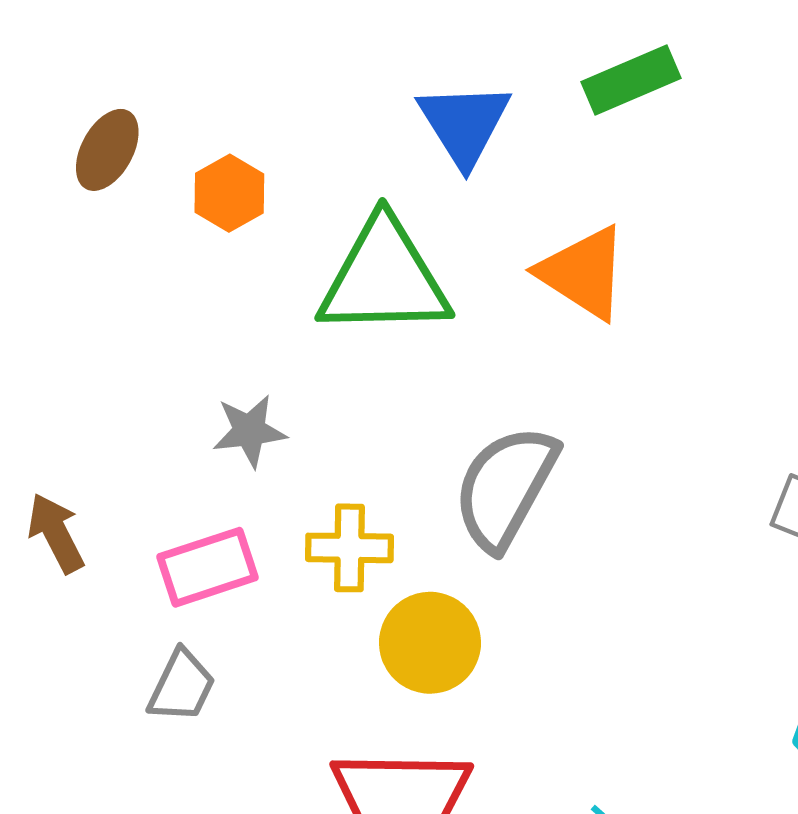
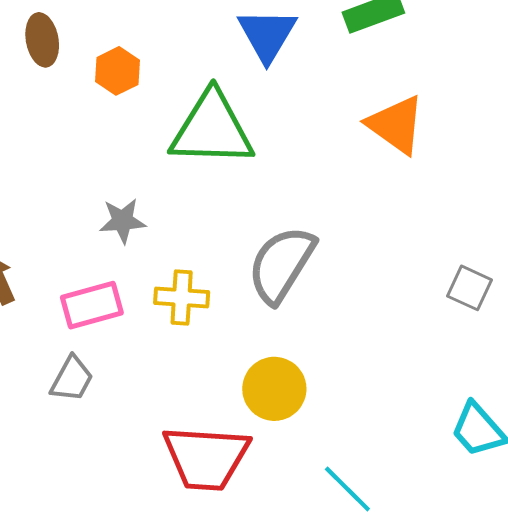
brown ellipse: (107, 150) -> (42, 40), turned -42
orange triangle: (583, 273) -> (396, 125), moved
yellow circle: (430, 643) -> (274, 389), moved

